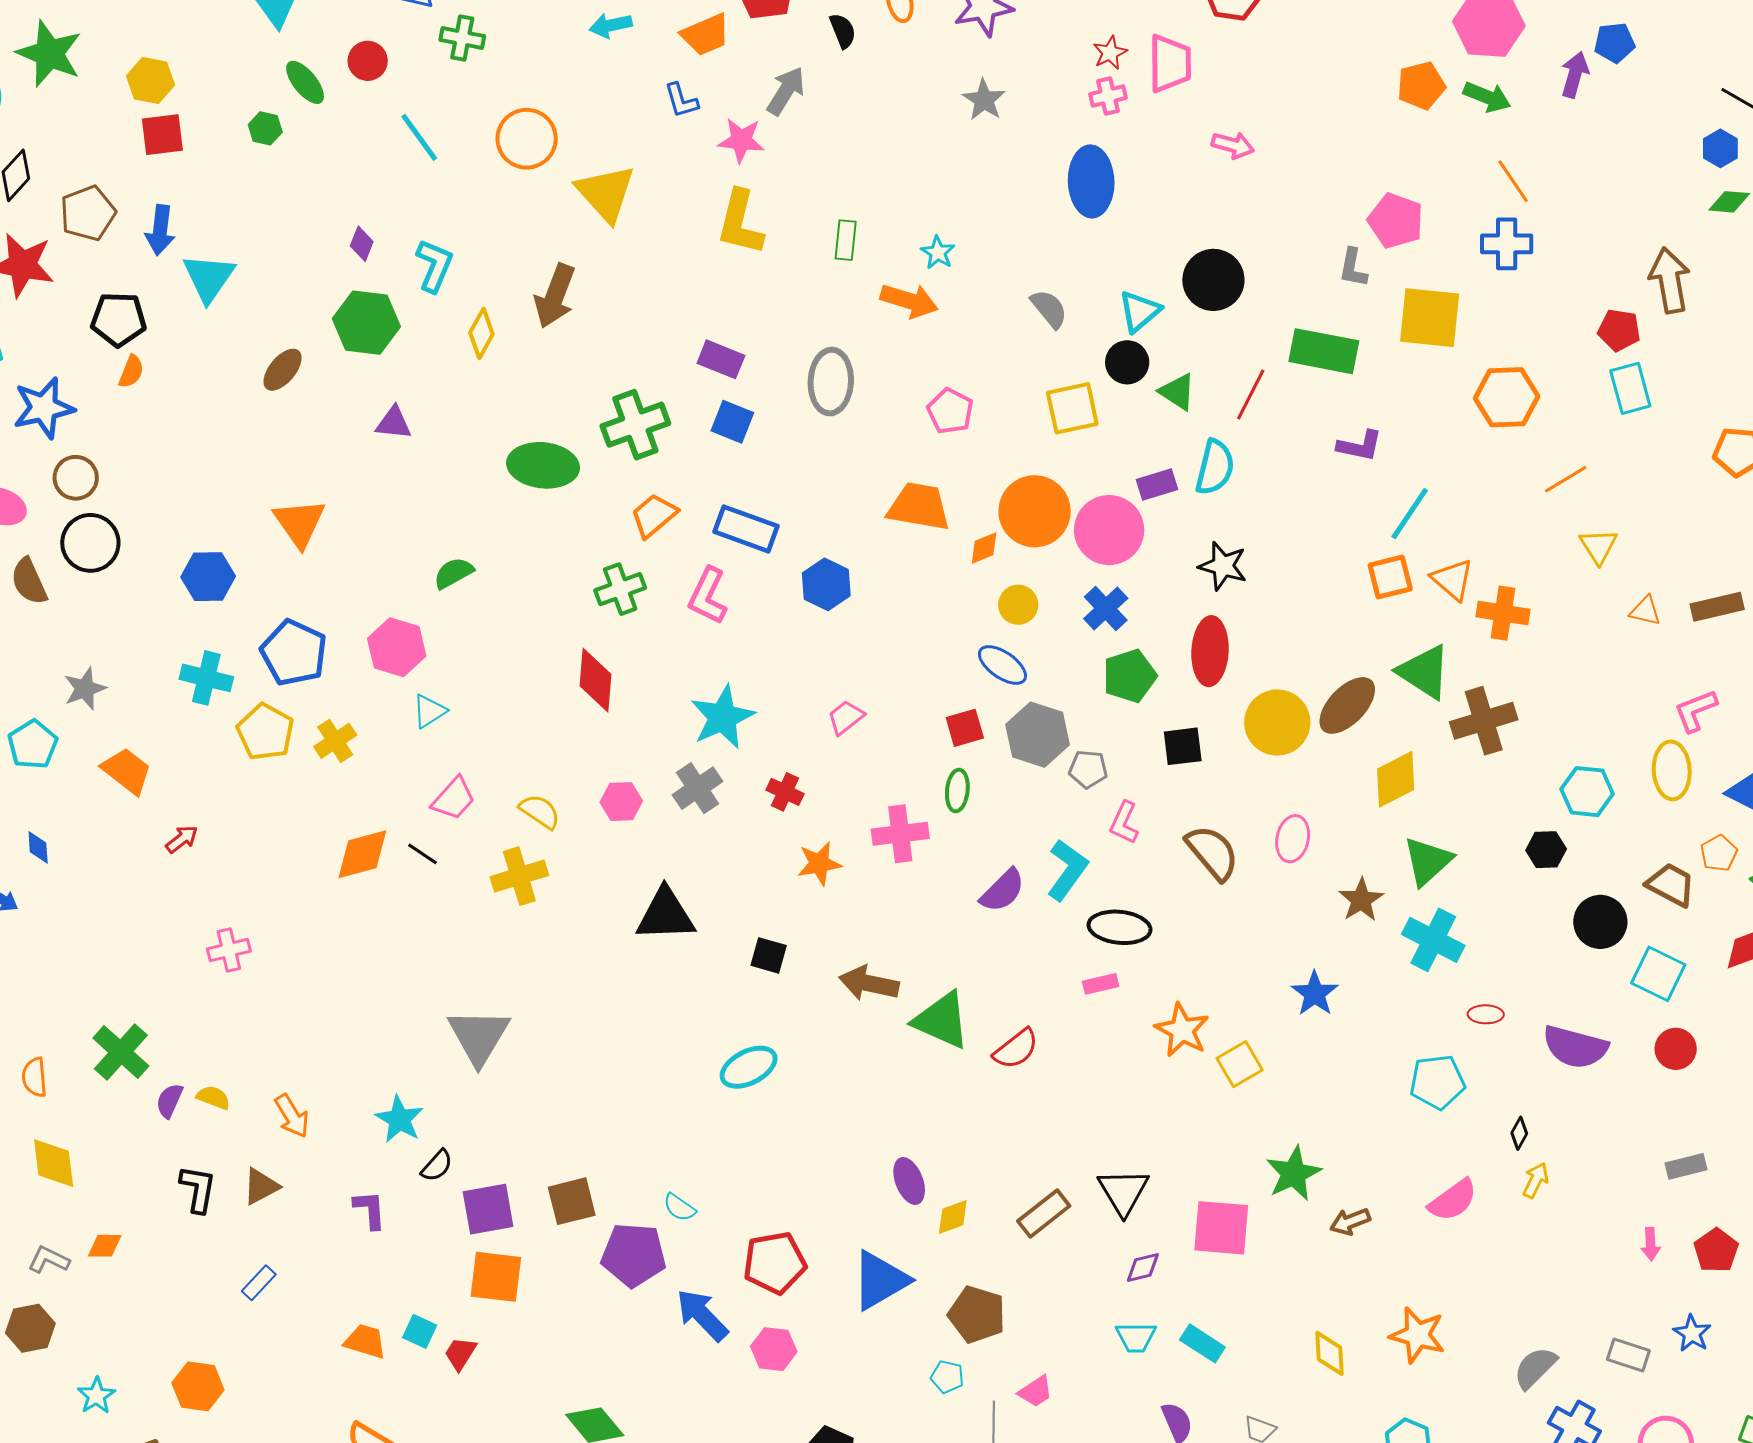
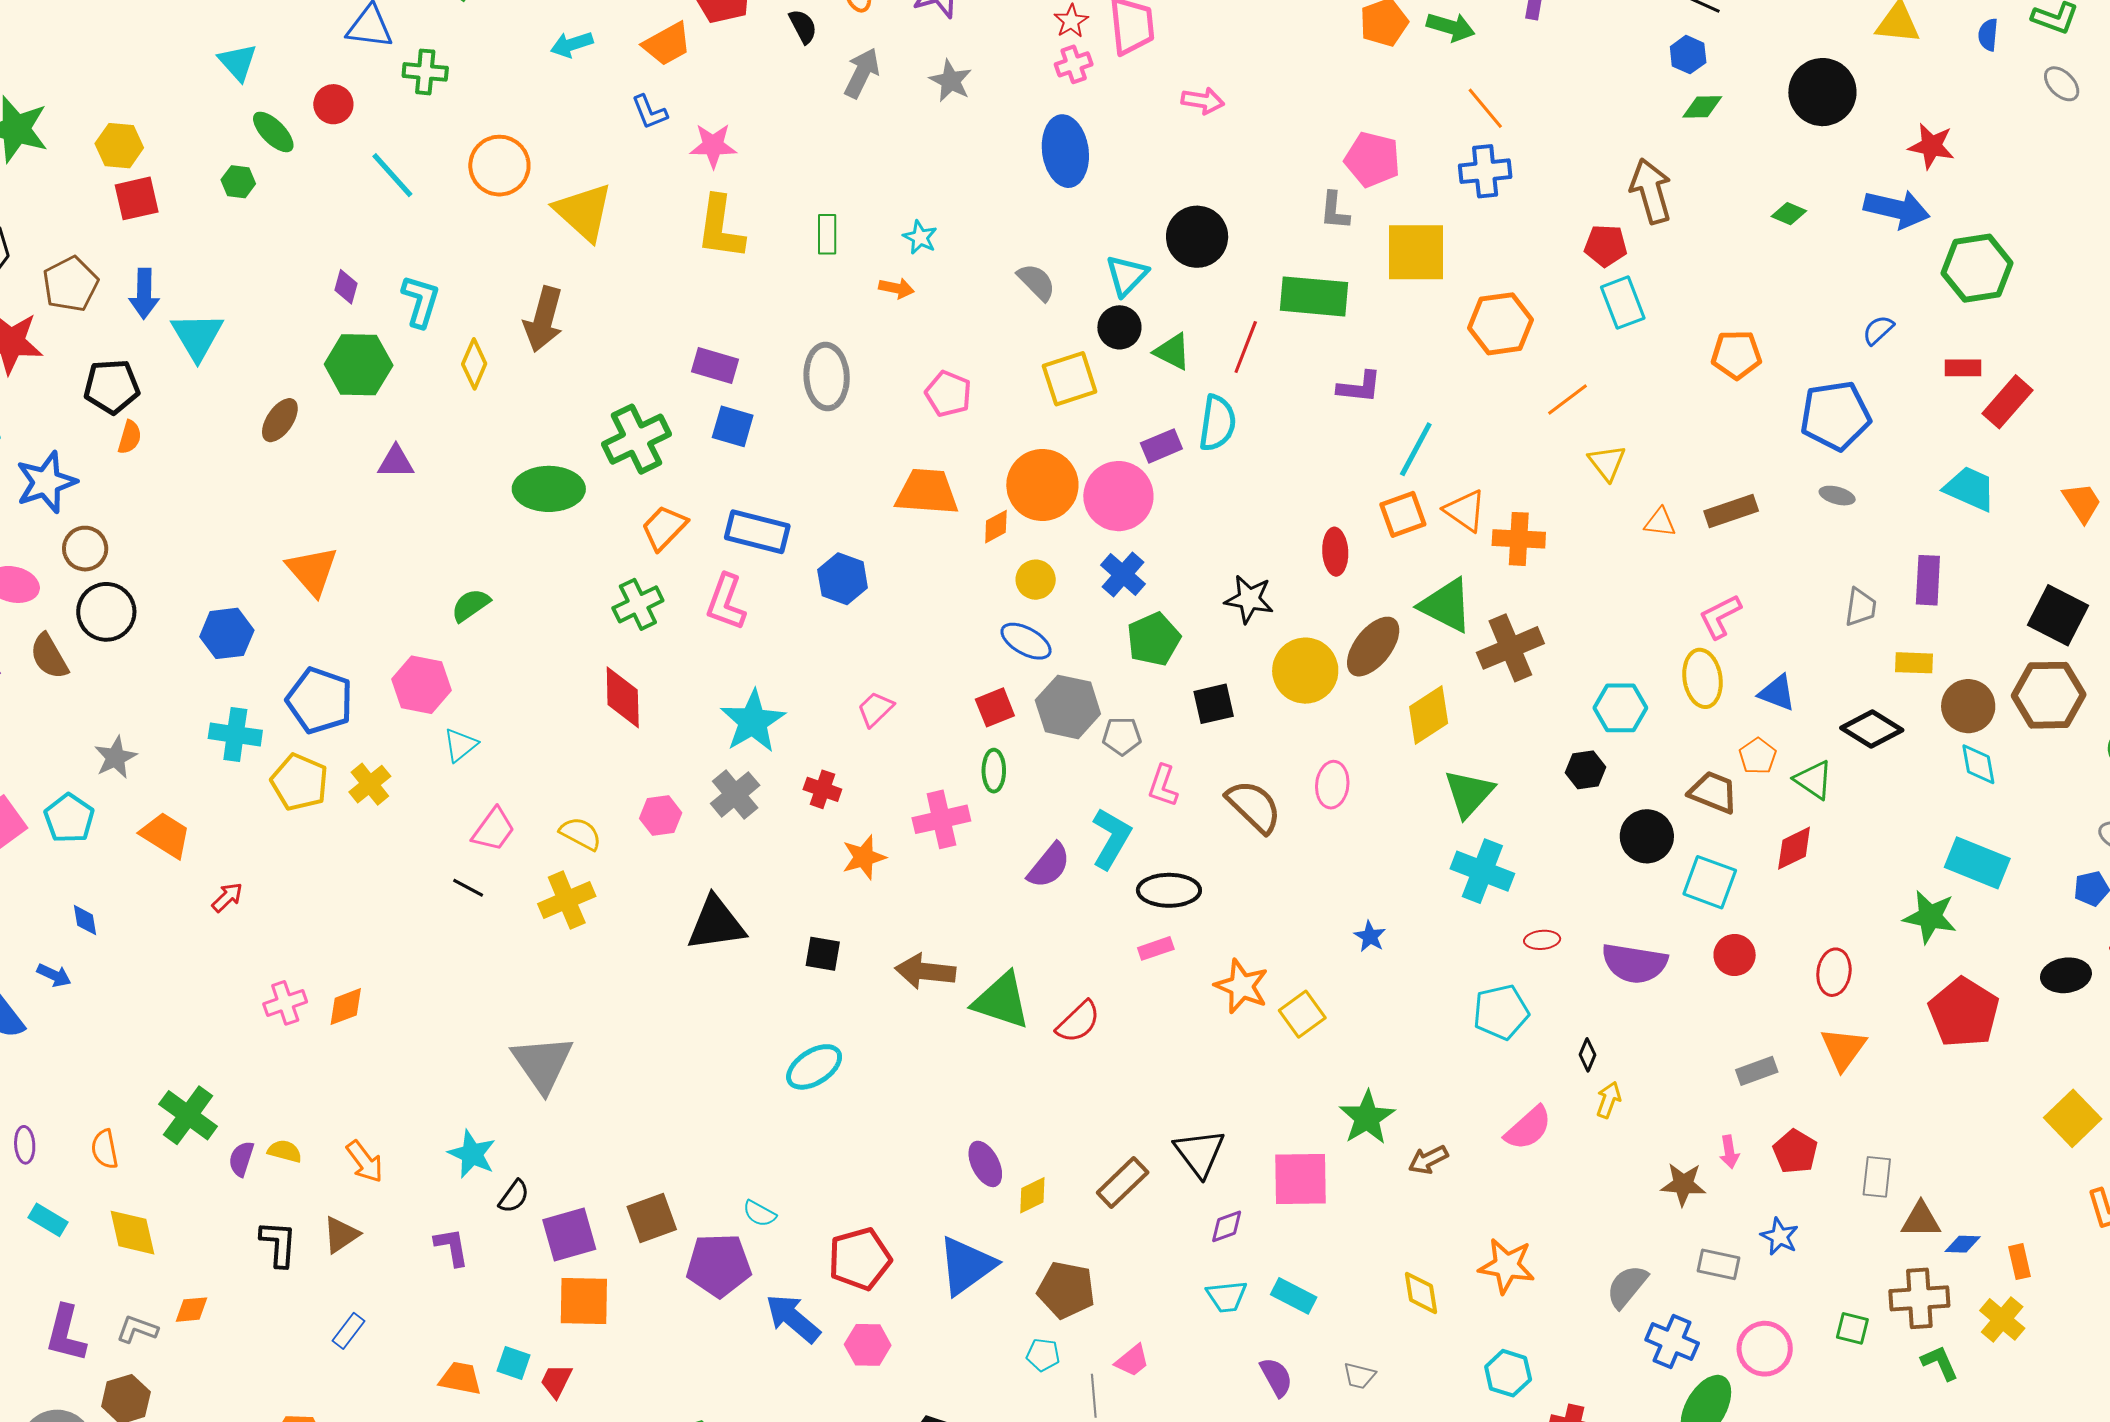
gray arrow: (786, 91) -> (862, 73), moved
orange arrow: (909, 301) -> (896, 288), size x0.6
black star: (1223, 566) -> (1249, 599), moved
red ellipse: (1210, 651) -> (1335, 552), moved, size x0.7
orange diamond: (362, 854) -> (346, 1007), moved, size x0.7
brown star: (1361, 900) -> (1683, 1184), moved, turned -30
blue star: (1315, 994) -> (1370, 936), size x0.7

